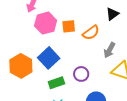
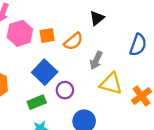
blue square: (49, 58) -> (45, 72), moved

